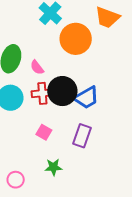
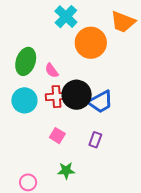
purple rectangle: (82, 136) -> (95, 140), size x0.7

